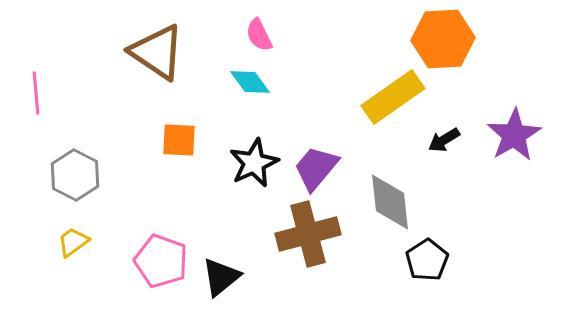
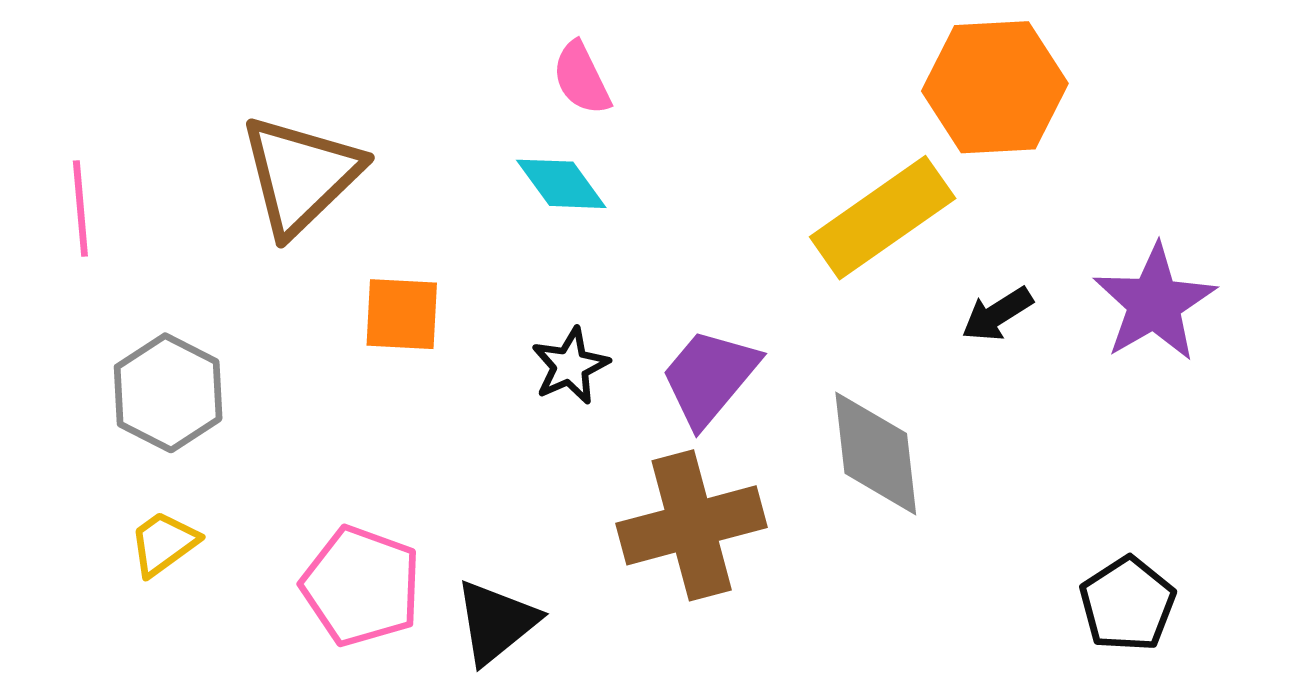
brown triangle: (157, 52) -> (301, 175), moved, turned 42
black star: (254, 163) -> (570, 366), size x0.7
black pentagon: (427, 260) -> (1127, 604), moved

